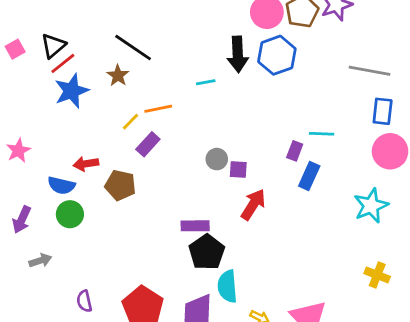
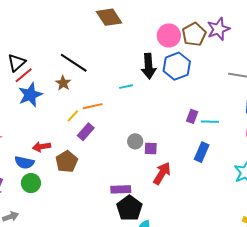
purple rectangle: (295, 151) -> (192, 116), moved
brown pentagon: (120, 185) -> (67, 162), turned 30

